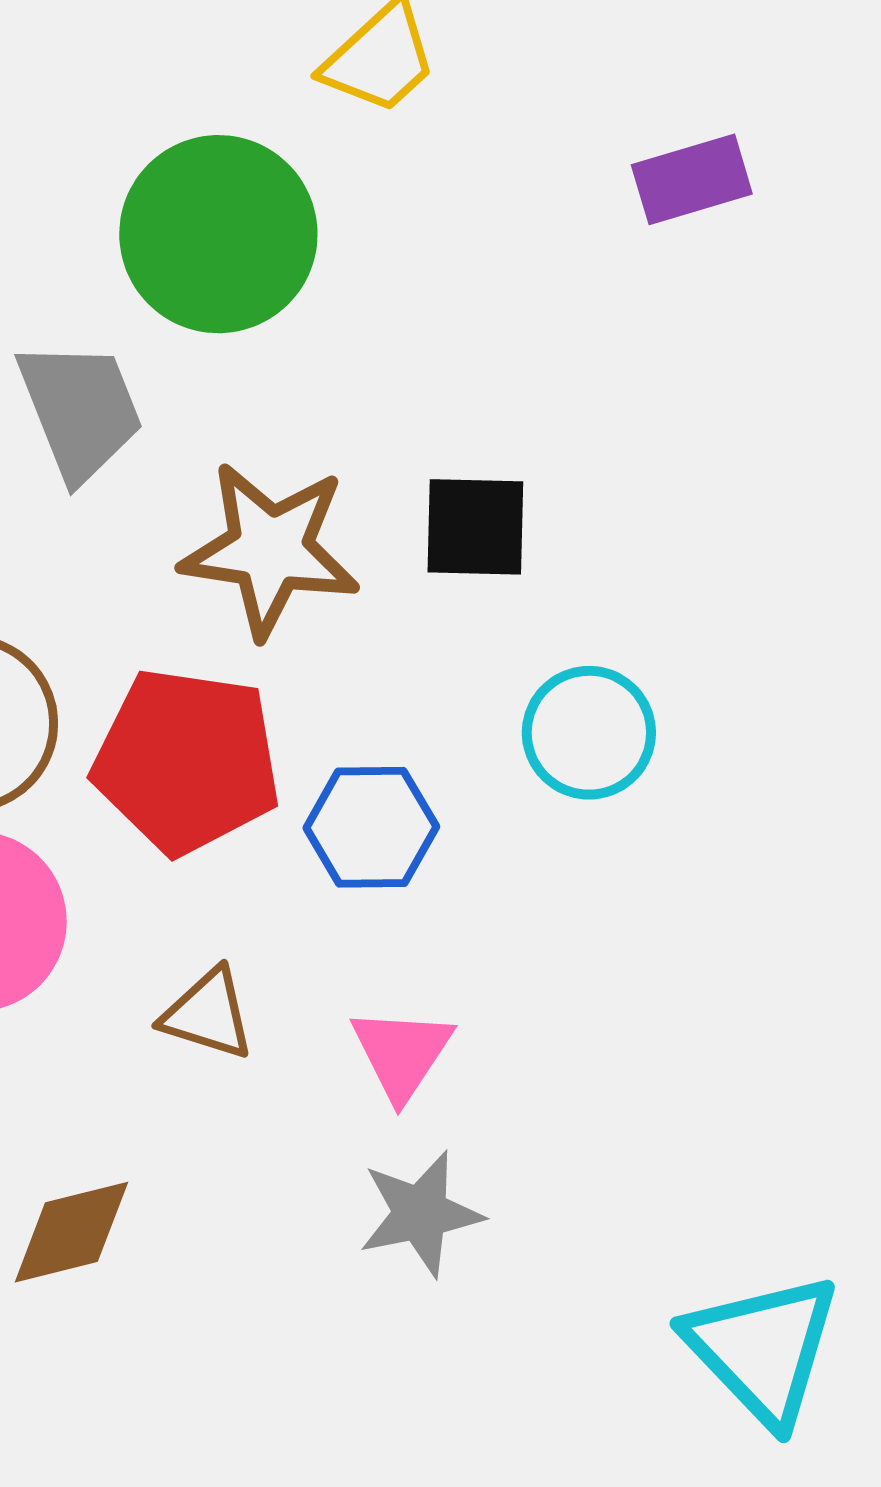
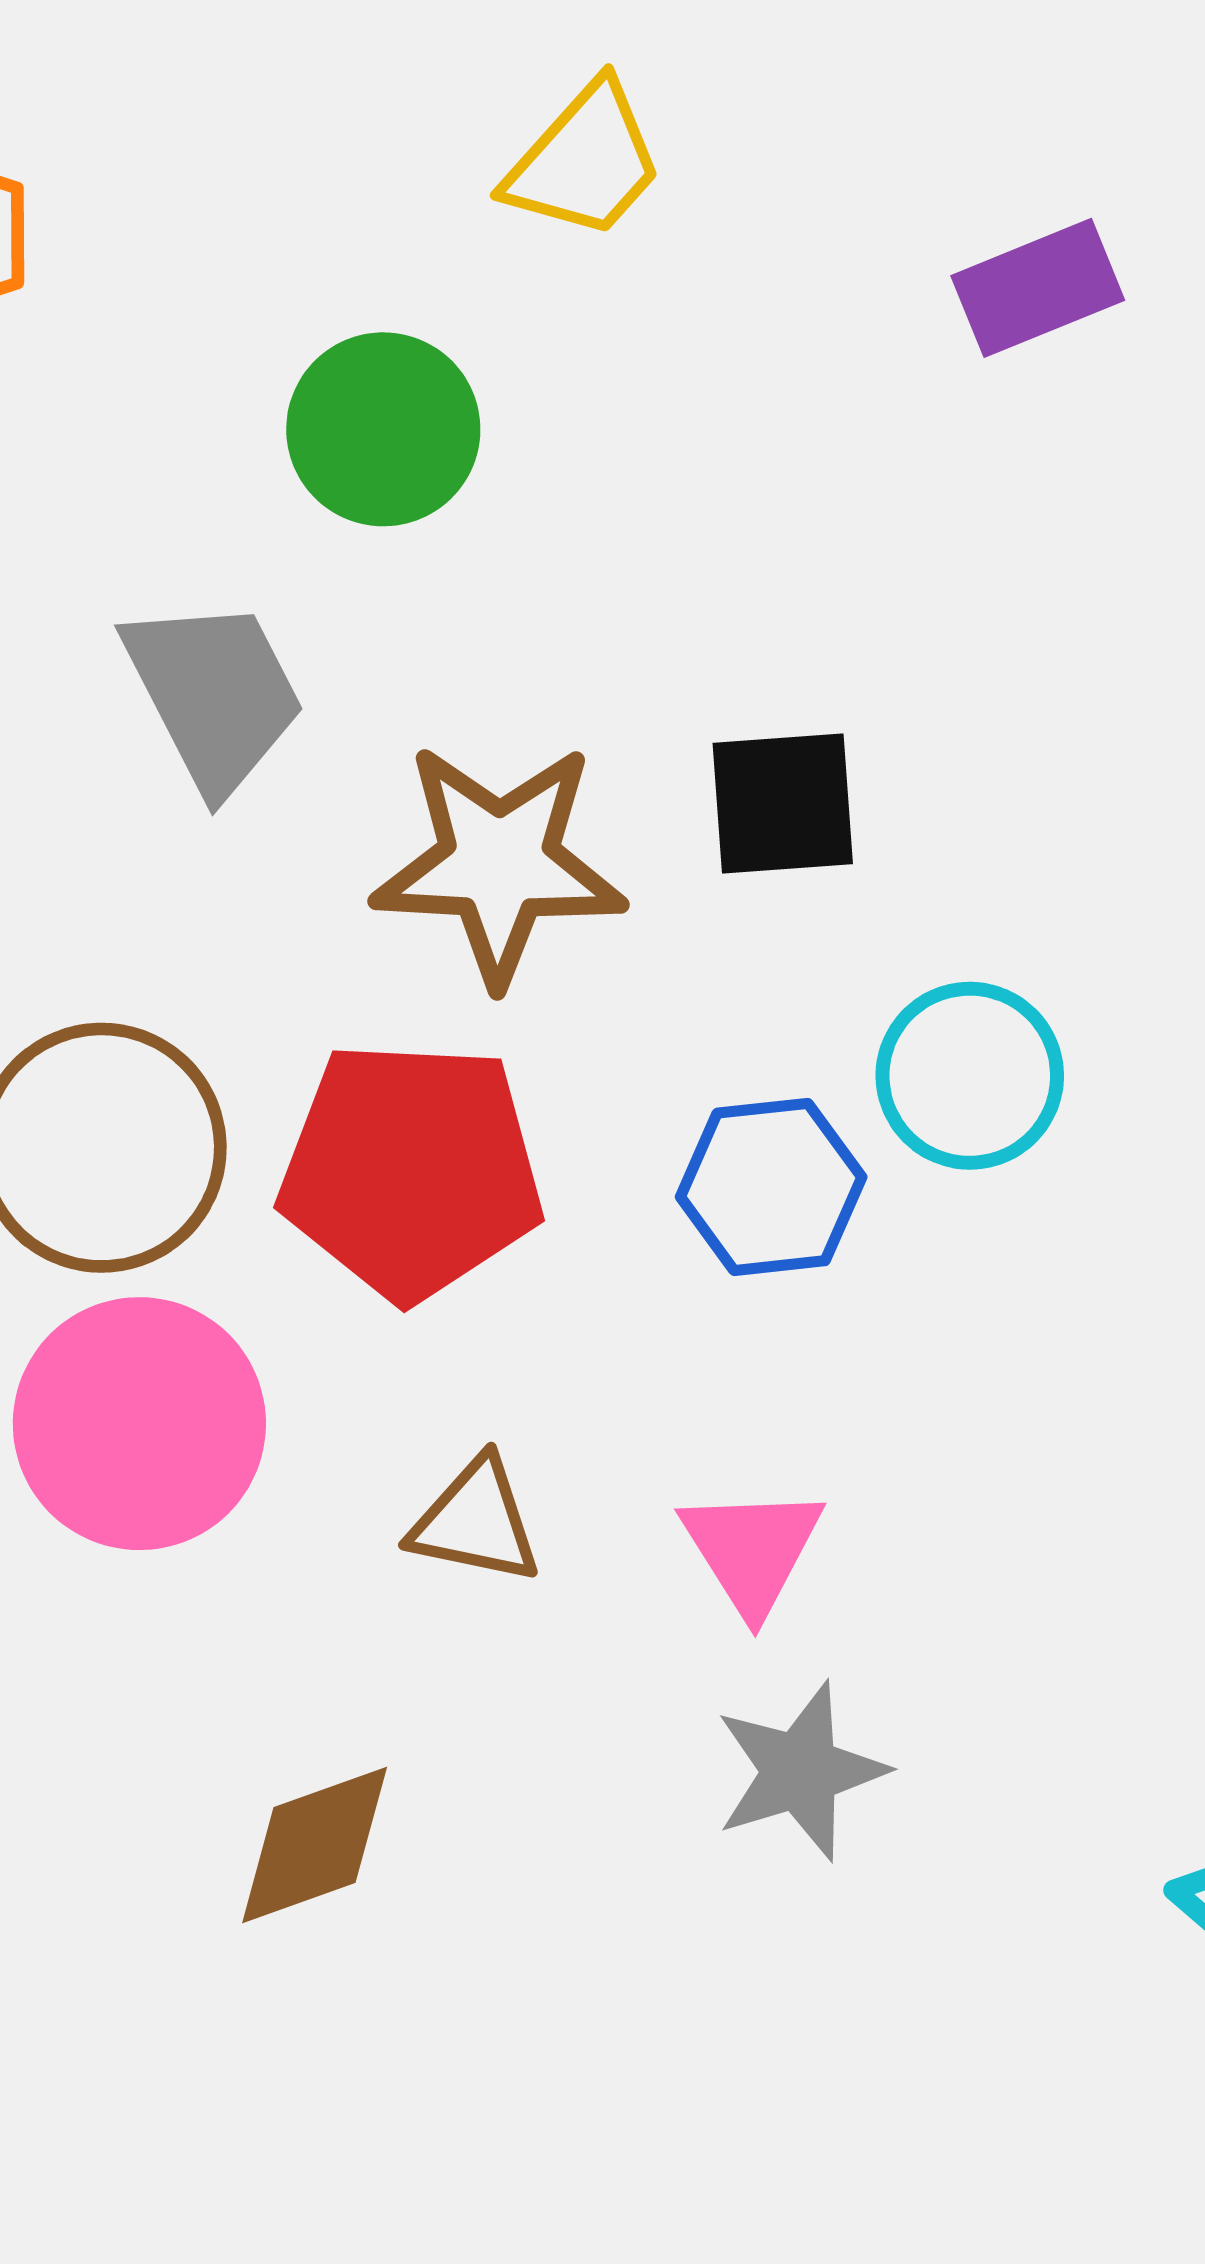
green circle: (218, 234) -> (383, 429), size x0.7
blue hexagon: (371, 827) -> (771, 1187), moved

